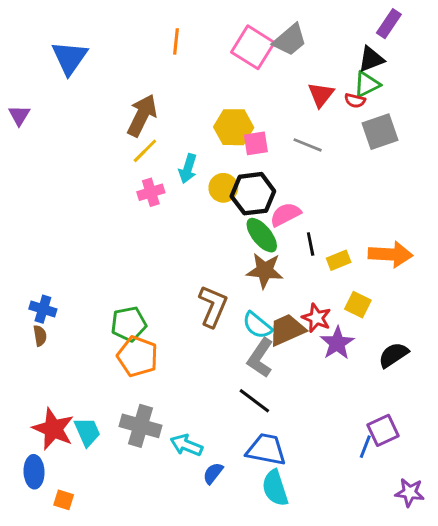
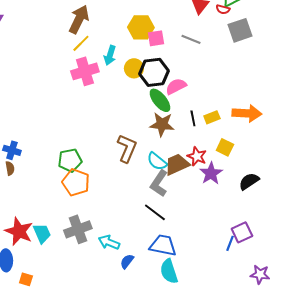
pink cross: (151, 192) -> (85, 71), size x1.5
black line: (311, 244) -> (193, 118), moved
gray cross: (140, 426) -> (78, 229), turned -36

